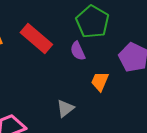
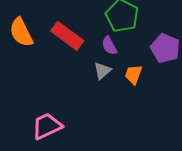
gray triangle: (65, 108) -> (102, 71), moved

